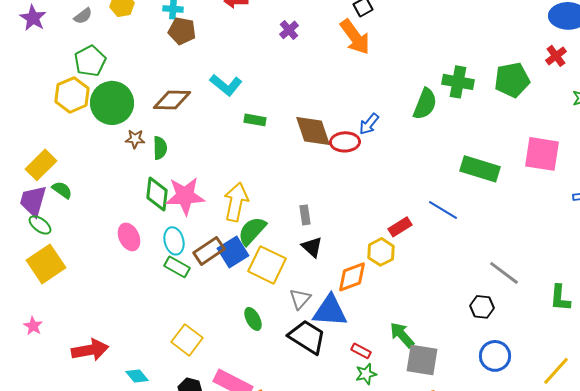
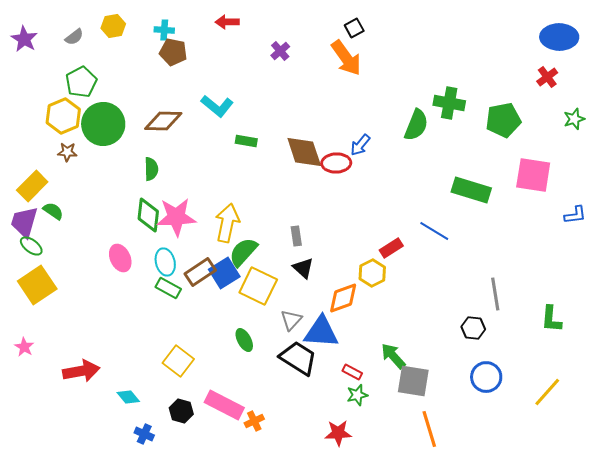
green pentagon: (512, 80) -> (503, 120), moved
brown star: (135, 139) -> (67, 152), moved
gray line: (504, 273) -> (495, 294), turned 44

